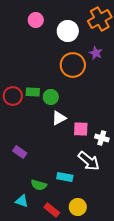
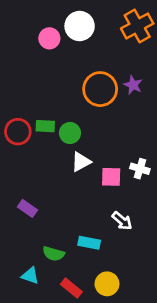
pink circle: (36, 20) -> (49, 38), moved
white circle: (68, 31) -> (80, 26), moved
purple star: (96, 53) -> (133, 85), moved
white cross: (102, 138) -> (140, 169), moved
white arrow: (89, 161) -> (122, 221), size x0.7

